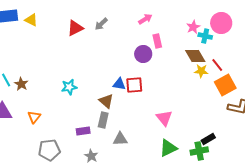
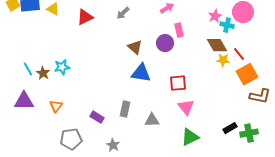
red triangle: (75, 28) -> (85, 17), moved
blue triangle: (119, 84) -> (141, 73), size x1.5
red square: (134, 85) -> (178, 83), moved
cyan star: (69, 87) -> (62, 67), moved
brown triangle: (106, 101) -> (135, 47), moved
purple rectangle: (83, 131) -> (97, 117), moved, turned 40
gray triangle: (120, 139) -> (152, 120), moved
green cross: (199, 151) -> (249, 133), moved

